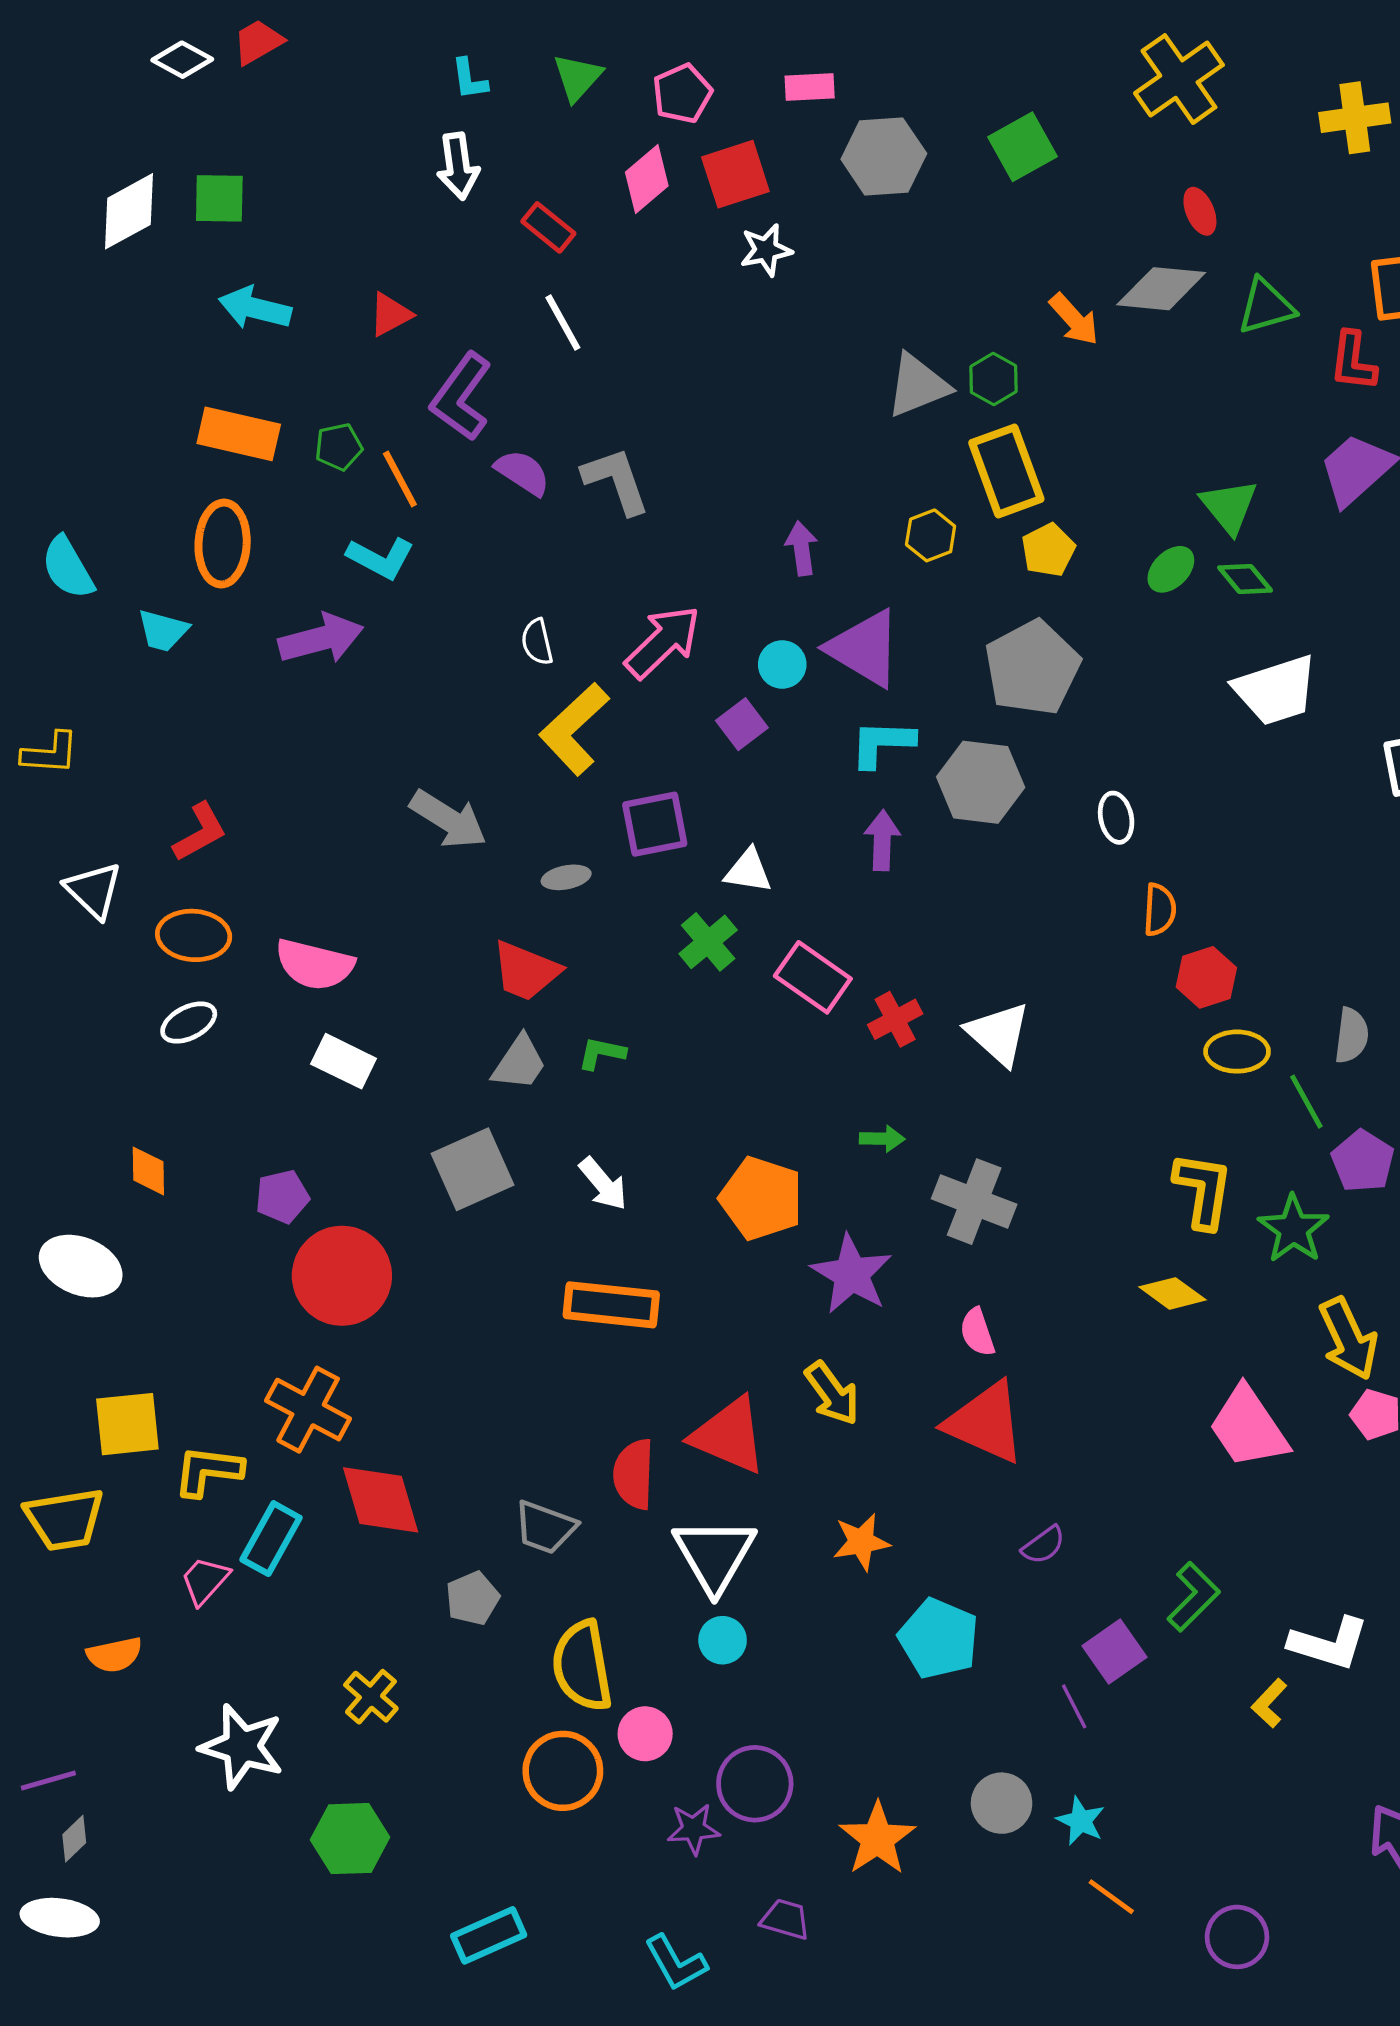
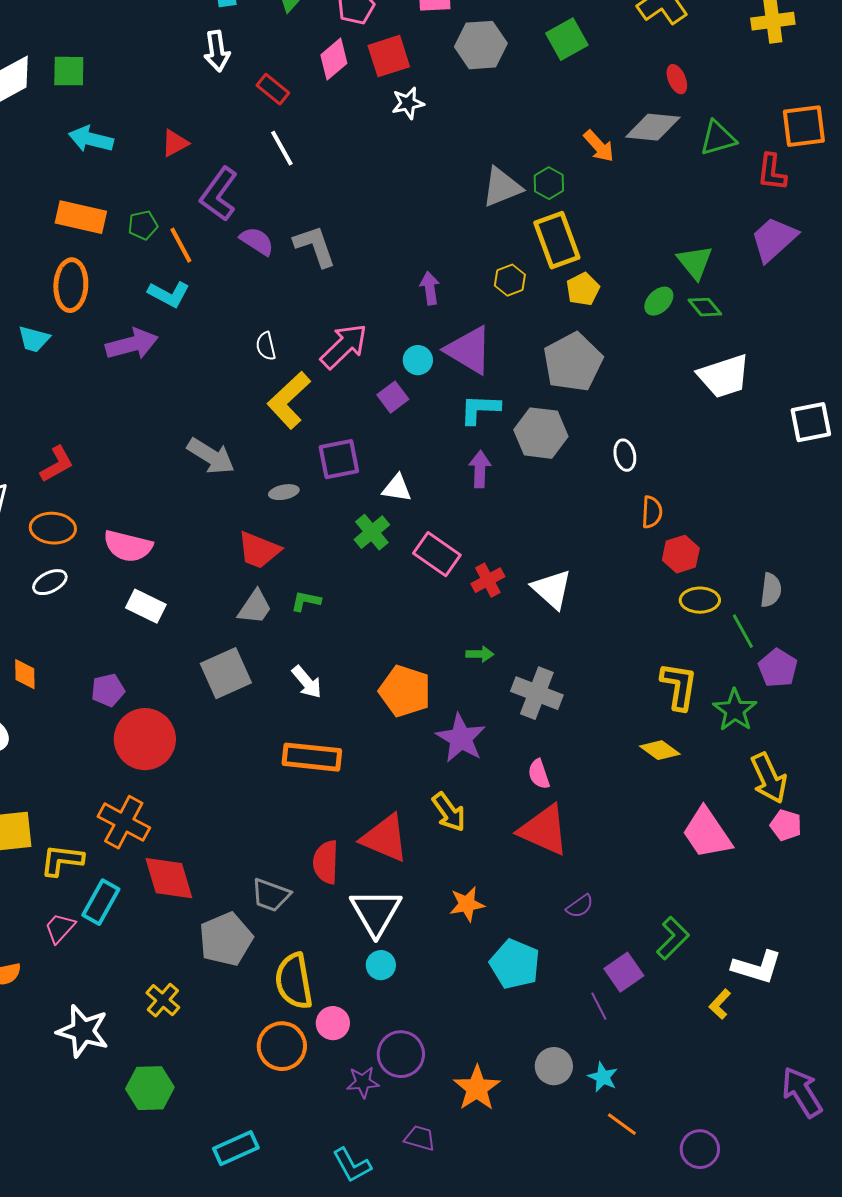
gray pentagon: (473, 1598) -> (226, 939), size x1.6

